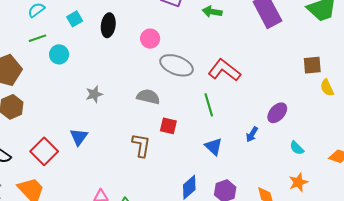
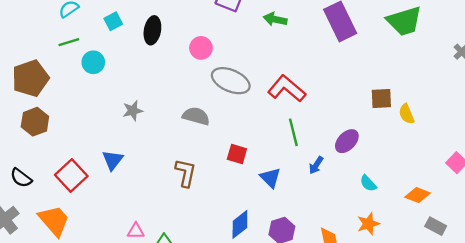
brown square: (312, 65) -> (381, 99), moved
green line: (209, 105) -> (293, 132), moved
red square: (168, 126) -> (237, 154), moved

